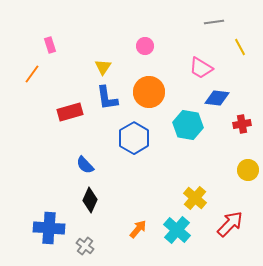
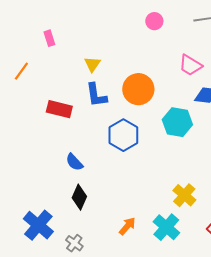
pink rectangle: (50, 45) -> (49, 38), moved
pink circle: (145, 46) -> (154, 21), moved
red rectangle: (70, 112) -> (59, 109), turned 30
blue cross: (49, 228) -> (38, 225), turned 36

